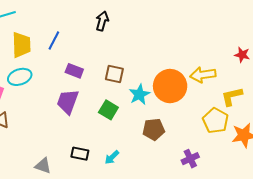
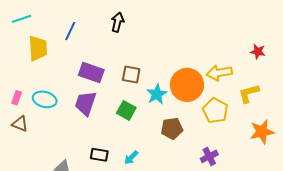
blue line: (54, 41) -> (70, 31), moved
purple rectangle: (74, 71) -> (91, 73), size x1.4
cyan ellipse: (20, 77) -> (45, 99), moved, turned 35
yellow pentagon: (215, 121) -> (215, 111), moved

